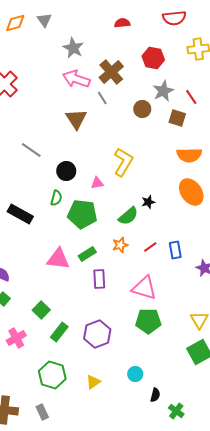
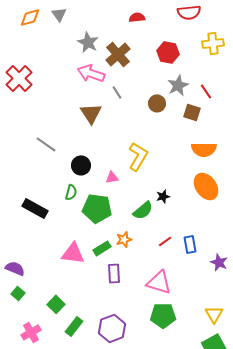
brown cross: (111, 72) -> (118, 54), moved
orange star: (120, 245) -> (124, 239), moved

